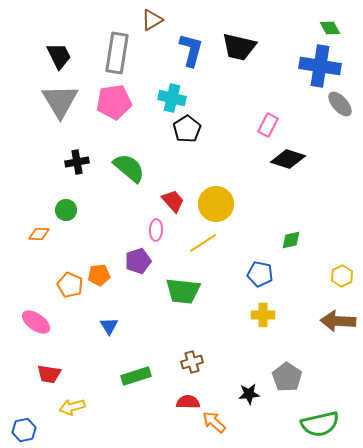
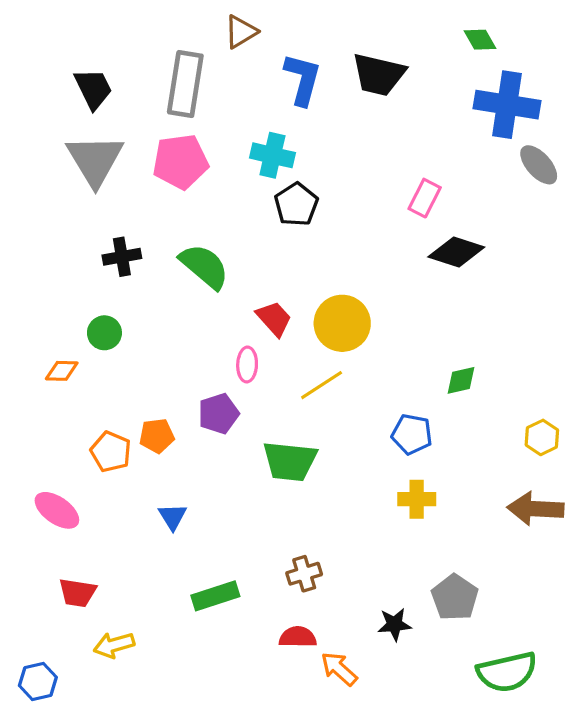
green diamond: (330, 28) -> (480, 40), moved

